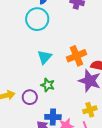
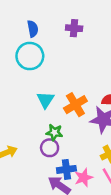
orange cross: (76, 56) -> (75, 105), moved
purple circle: (30, 97) -> (50, 148), moved

